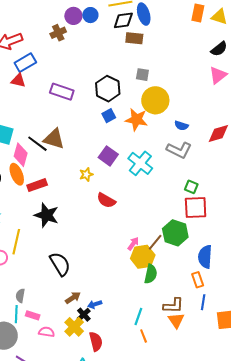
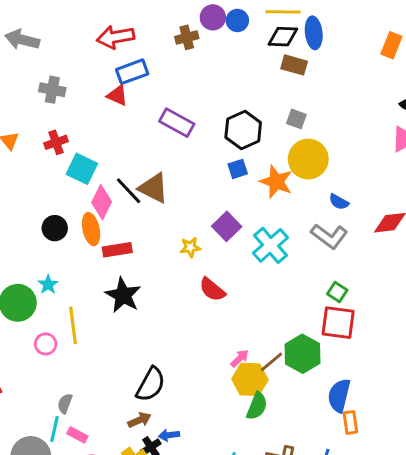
yellow line: (16, 242) -> (73, 325), turned -30
black semicircle: (60, 264) -> (151, 384), moved, turned 50
orange rectangle: (198, 280) -> (350, 422), moved

